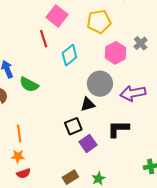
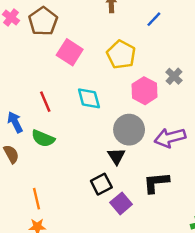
yellow pentagon: (99, 22) -> (121, 55), turned -30
red line: (44, 39) -> (45, 102), moved
cyan diamond: (69, 55) -> (89, 98), turned -60
black triangle: (88, 104) -> (116, 156), turned -42

